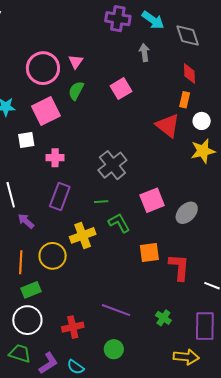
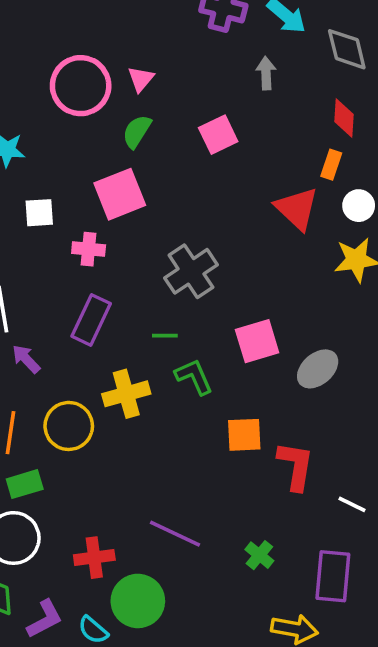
pink square: (46, 111) -> (120, 194), moved
green circle: (114, 349) -> (138, 601), moved, size x1.5

